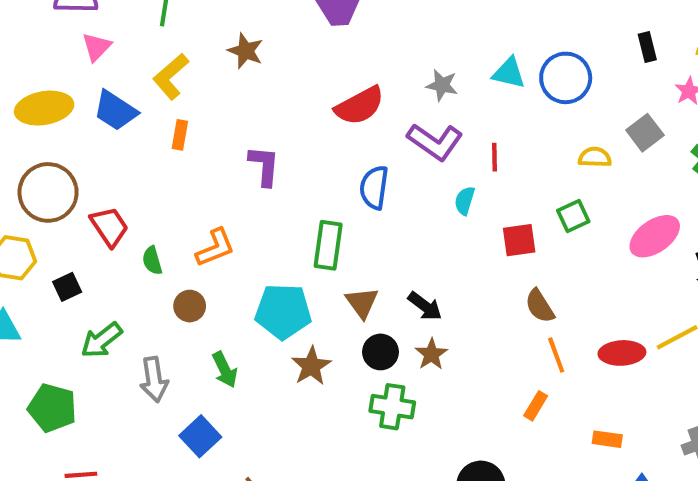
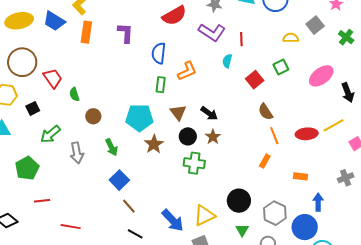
orange rectangle: (180, 135) -> (86, 32), size x1.5
purple L-shape: (264, 166) -> (125, 33), moved
blue semicircle: (374, 187) -> (159, 53), moved
red square: (519, 240) -> (255, 80), turned -30
green rectangle: (328, 245) -> (161, 85), size x0.7
orange L-shape: (215, 248) -> (187, 71), moved
green pentagon: (52, 408) -> (27, 168), turned 30
blue square: (200, 436) -> (119, 180), moved

